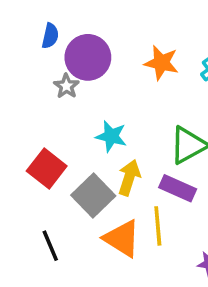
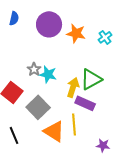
purple circle: (88, 57) -> (49, 24), moved
gray star: (66, 86) -> (34, 69), moved
yellow arrow: (129, 178) -> (73, 87), moved

